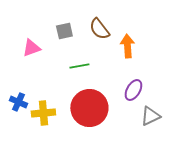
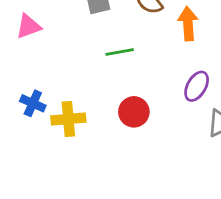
pink triangle: (31, 48) -> (28, 26), moved
red circle: (89, 108) -> (134, 112), size x0.6

